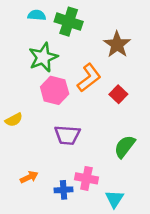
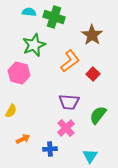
pink hexagon: (55, 90) -> (19, 73), moved
yellow semicircle: (14, 120) -> (11, 111), moved, turned -32
purple trapezoid: (67, 135) -> (69, 102), moved
pink cross: (86, 178) -> (66, 128), moved, turned 36

